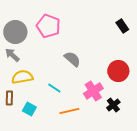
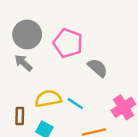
pink pentagon: (48, 26) -> (68, 43), moved
yellow semicircle: (22, 77) -> (48, 99), moved

